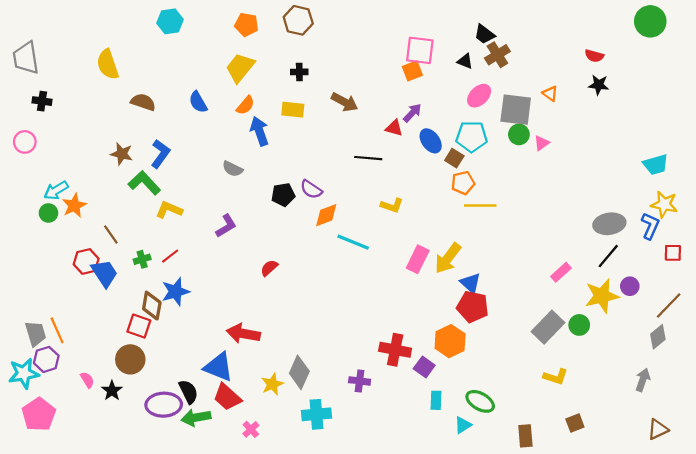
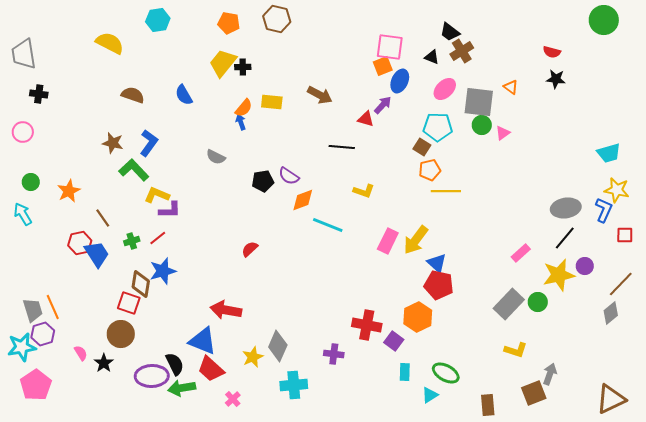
yellow semicircle: (108, 64) -> (110, 43), moved, turned 136
black cross: (299, 72) -> (243, 67), moved
orange semicircle: (245, 105) -> (244, 108), moved
blue arrow: (259, 131) -> (241, 122), size x0.6
blue ellipse: (431, 141) -> (400, 81), moved, turned 60
cyan arrow: (56, 190) -> (23, 214), moved, turned 90
green circle: (48, 213) -> (31, 182), moved
purple L-shape: (226, 226) -> (170, 210), moved, turned 30
gray arrow: (643, 380) -> (550, 374), moved
brown square: (575, 423) -> (534, 393), size x1.4
brown triangle: (658, 429) -> (611, 399), size x1.5

